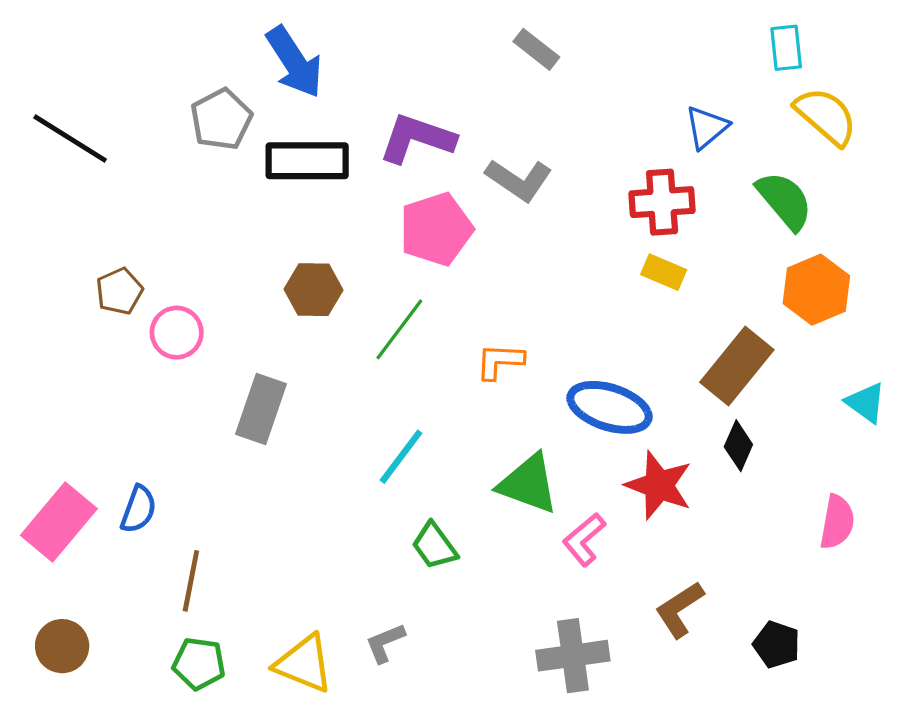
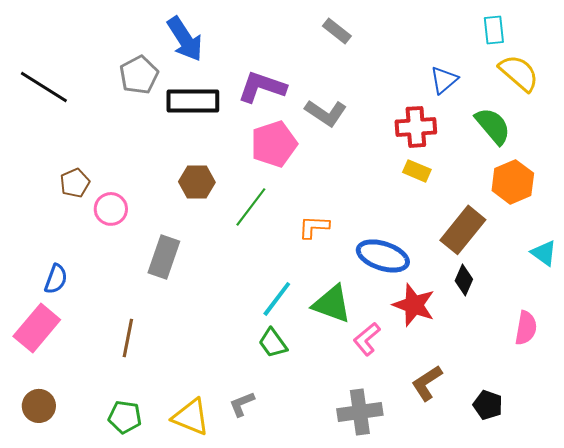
cyan line: (401, 457) -> (277, 299), moved
blue semicircle: (138, 509) -> (56, 279), moved
brown line: (191, 581) -> (128, 338), moved

